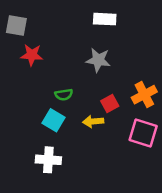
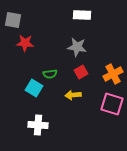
red square: (110, 104) -> (81, 72), moved
cyan square: (53, 120) -> (34, 88), moved

